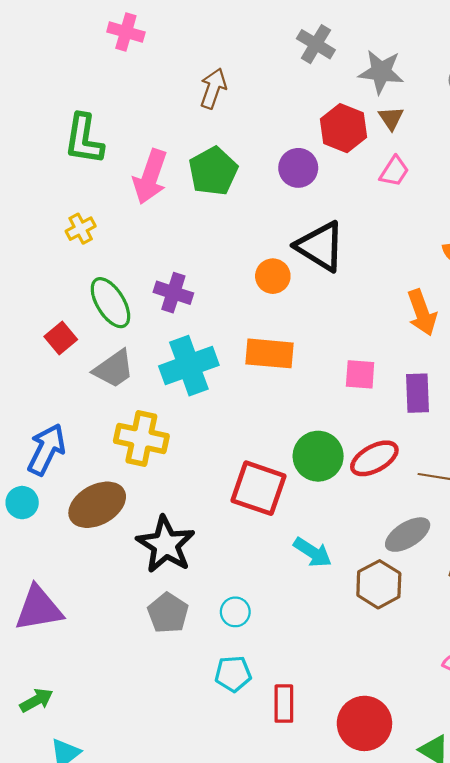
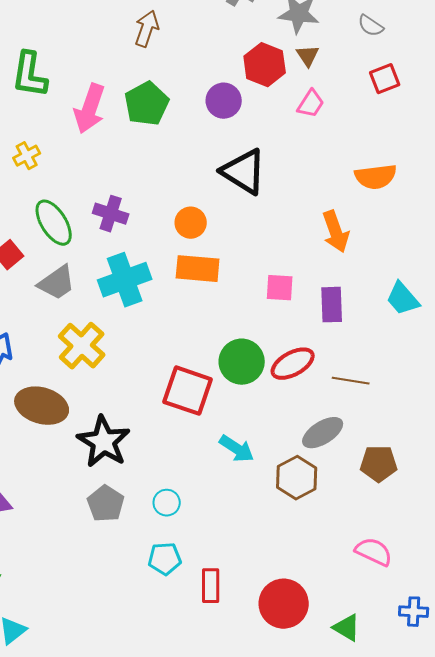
orange circle: (273, 276) -> (191, 223), moved
yellow cross: (141, 438) -> (82, 346), turned 30
brown ellipse: (97, 505) -> (42, 406), turned 45

